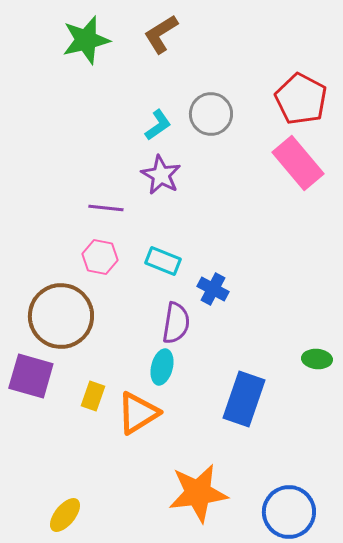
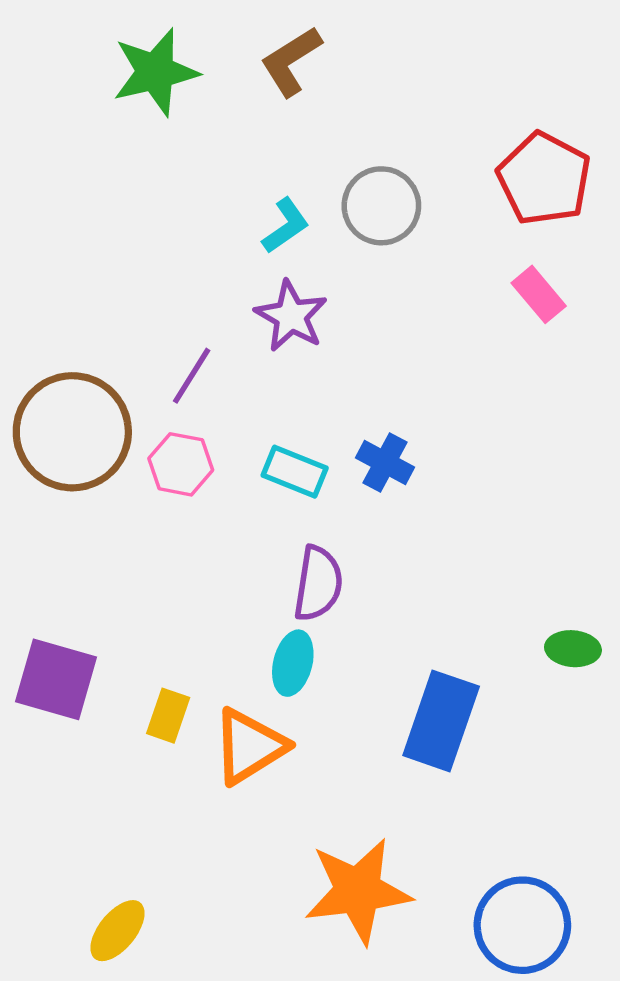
pink rectangle: (298, 163) -> (539, 294), size x0.6
purple line: (106, 208) -> (192, 376), turned -64
blue cross: (213, 289) -> (385, 462), moved
brown circle: (61, 316) -> (72, 432), moved

